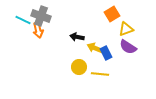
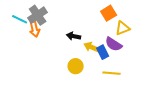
gray cross: (41, 16) -> (38, 15), turned 36
purple semicircle: (128, 47) -> (114, 44), moved
yellow line: (100, 74) -> (112, 73), moved

